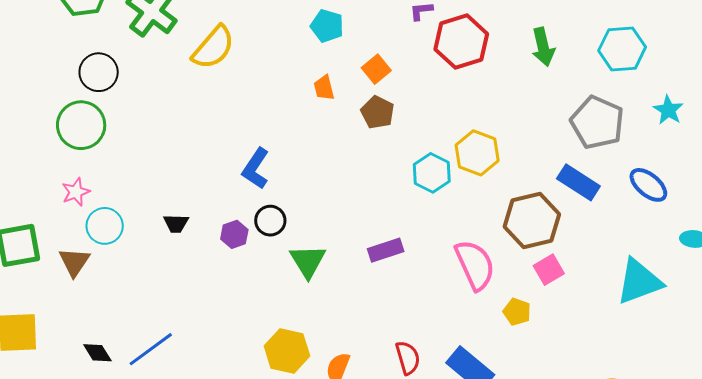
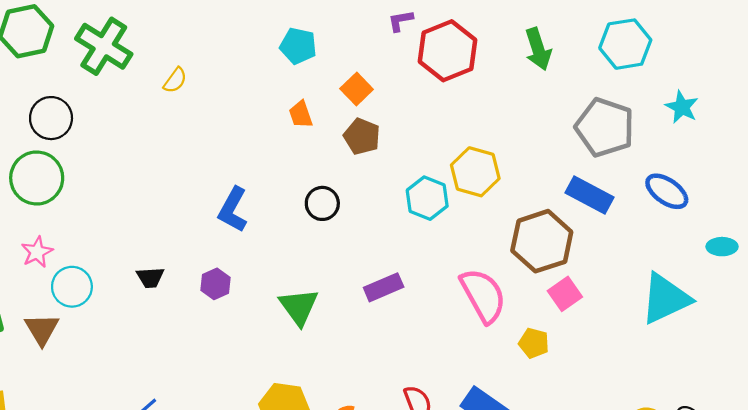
yellow semicircle: (213, 48) -> (175, 80), size x0.5
black circle: (270, 221) -> (322, 203), moved

